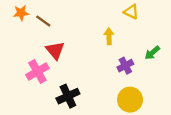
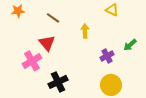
brown line: (43, 21) -> (53, 18), moved
yellow arrow: (109, 36) -> (85, 31), moved

